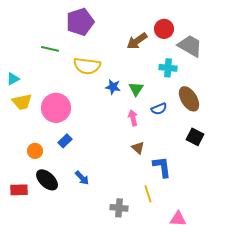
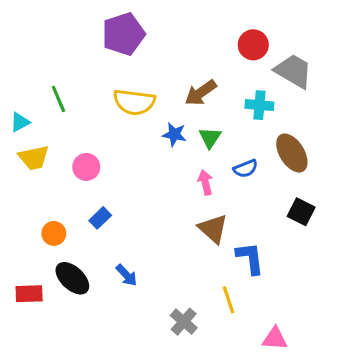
brown arrow: (137, 41) -> (201, 93), moved
green line: (50, 49) -> (58, 99), moved, turned 54
pink circle: (56, 108) -> (86, 167), size x0.6
brown triangle: (138, 148) -> (213, 229), size x1.5
gray cross: (119, 208) -> (184, 322), turned 36

